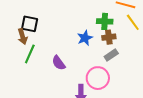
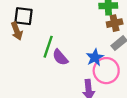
blue star: (85, 38) -> (95, 57), moved
green line: (30, 54) -> (48, 47), moved

